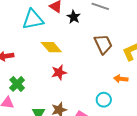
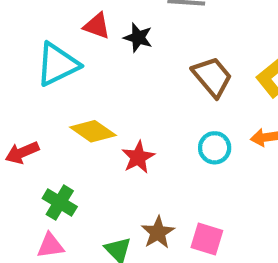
yellow diamond: (51, 47) -> (93, 131), moved
cyan circle: (104, 100) -> (215, 148), moved

